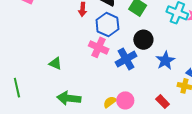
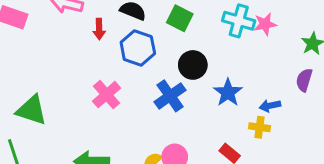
pink cross: (99, 47) -> (107, 95), moved, turned 30
green triangle: (55, 64) -> (32, 110), moved, size x1.6

